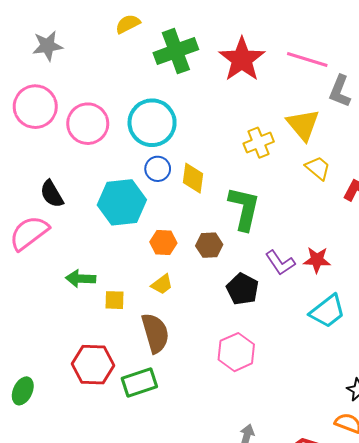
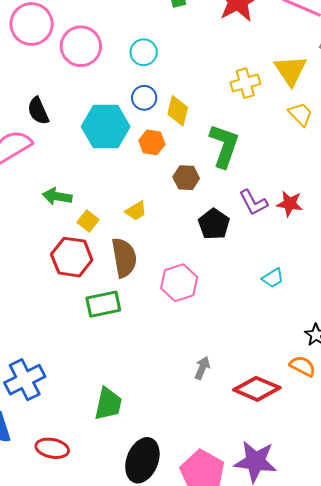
cyan circle: (152, 123) -> (144, 52), size x0.6
orange hexagon: (163, 243) -> (152, 142), moved
yellow square: (115, 300) -> (88, 221), turned 30
cyan trapezoid: (327, 311) -> (273, 278), moved, size x0.6
pink hexagon: (236, 352) -> (179, 283), moved
red hexagon: (93, 365) -> (72, 257), moved

